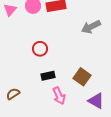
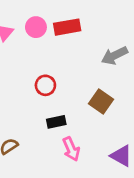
brown square: (82, 77) -> (101, 102), moved

